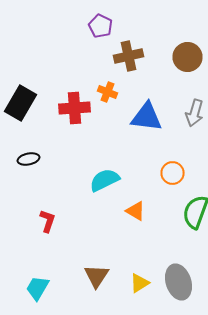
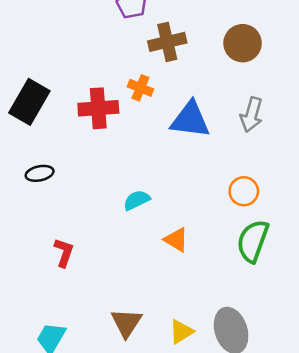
orange circle: (172, 173) -> (244, 191), moved
cyan semicircle: (104, 180) -> (137, 200), size x0.7

